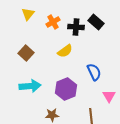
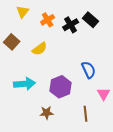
black cross: (76, 27) -> (71, 25), turned -35
yellow semicircle: (65, 51) -> (40, 49), moved
brown square: (26, 53) -> (12, 42), moved

